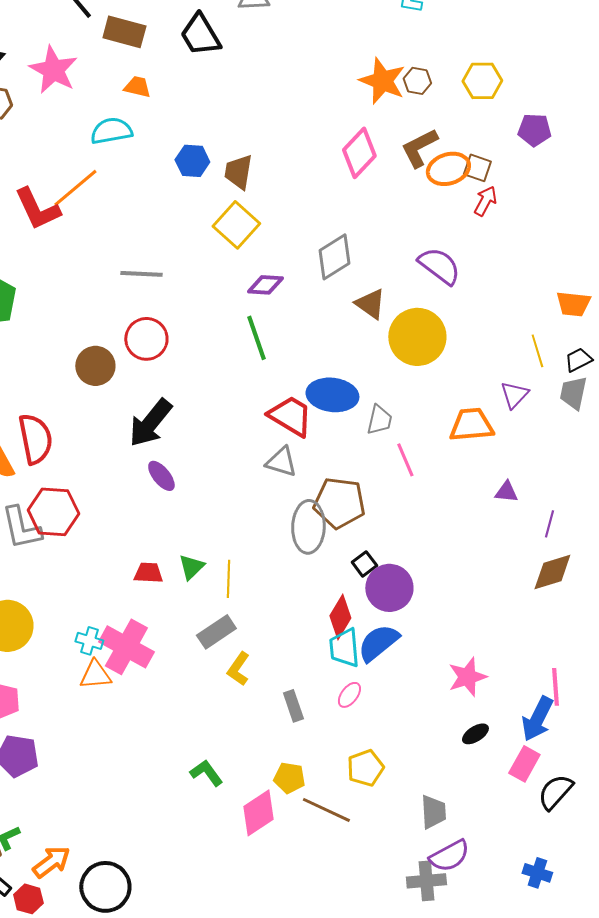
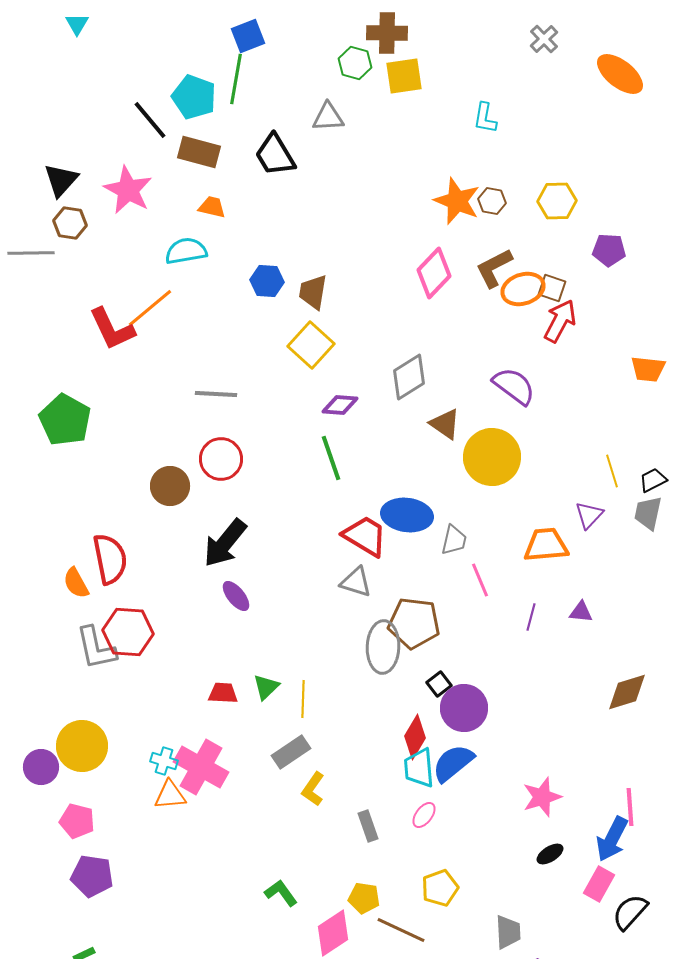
red arrow: (485, 201) -> (560, 321), size x1.4
orange trapezoid: (573, 304) -> (648, 369), moved
purple line: (549, 524) -> (531, 617), moved

